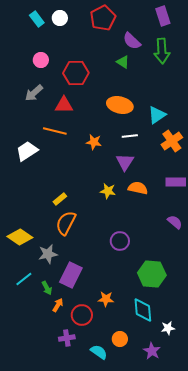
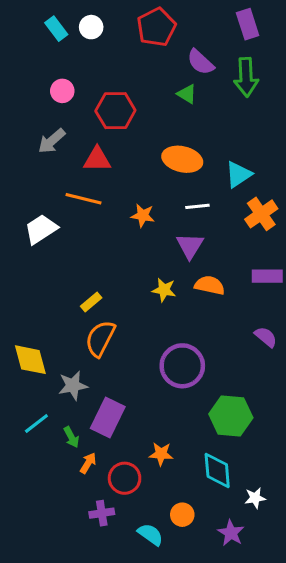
yellow diamond: (20, 237) -> (30, 360), turned 40
purple circle: (120, 241) -> (182, 366), size x1.5

